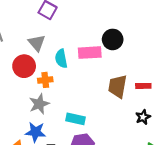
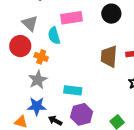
black circle: (113, 39) -> (111, 14), moved
pink rectangle: (90, 53) -> (71, 18), moved
orange cross: (45, 80) -> (41, 57), turned 32

